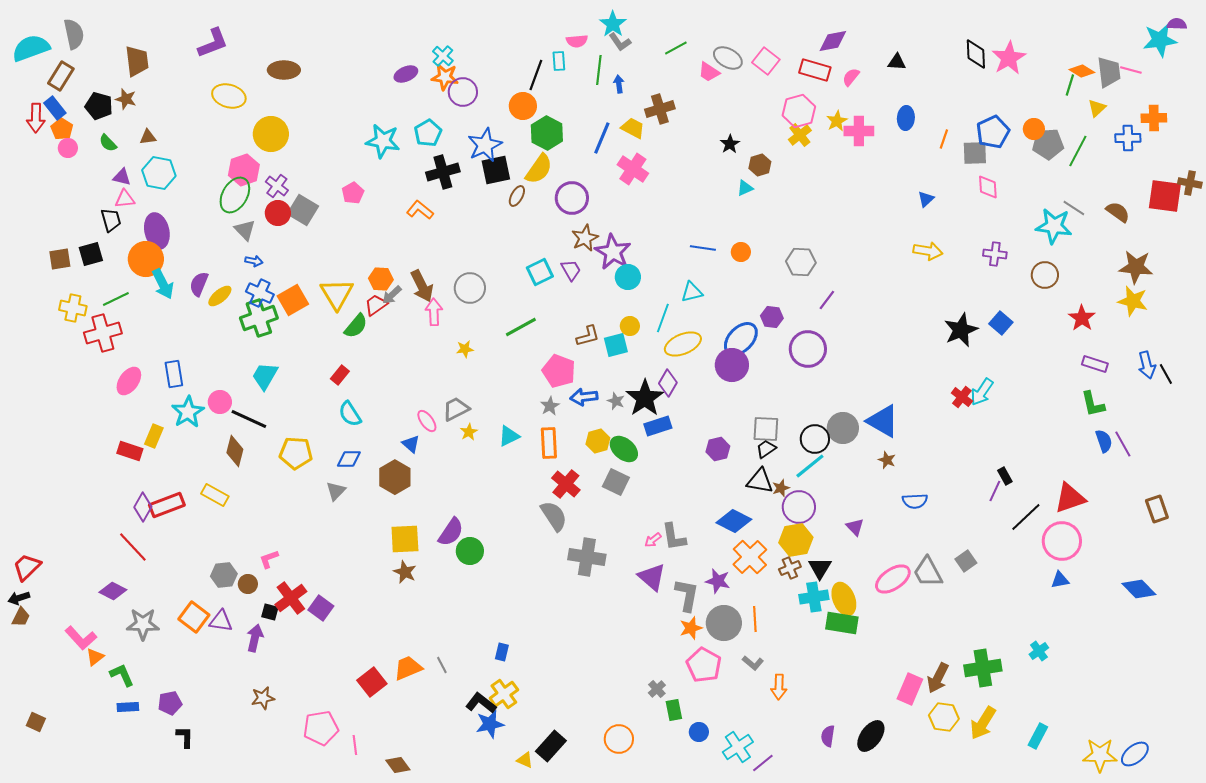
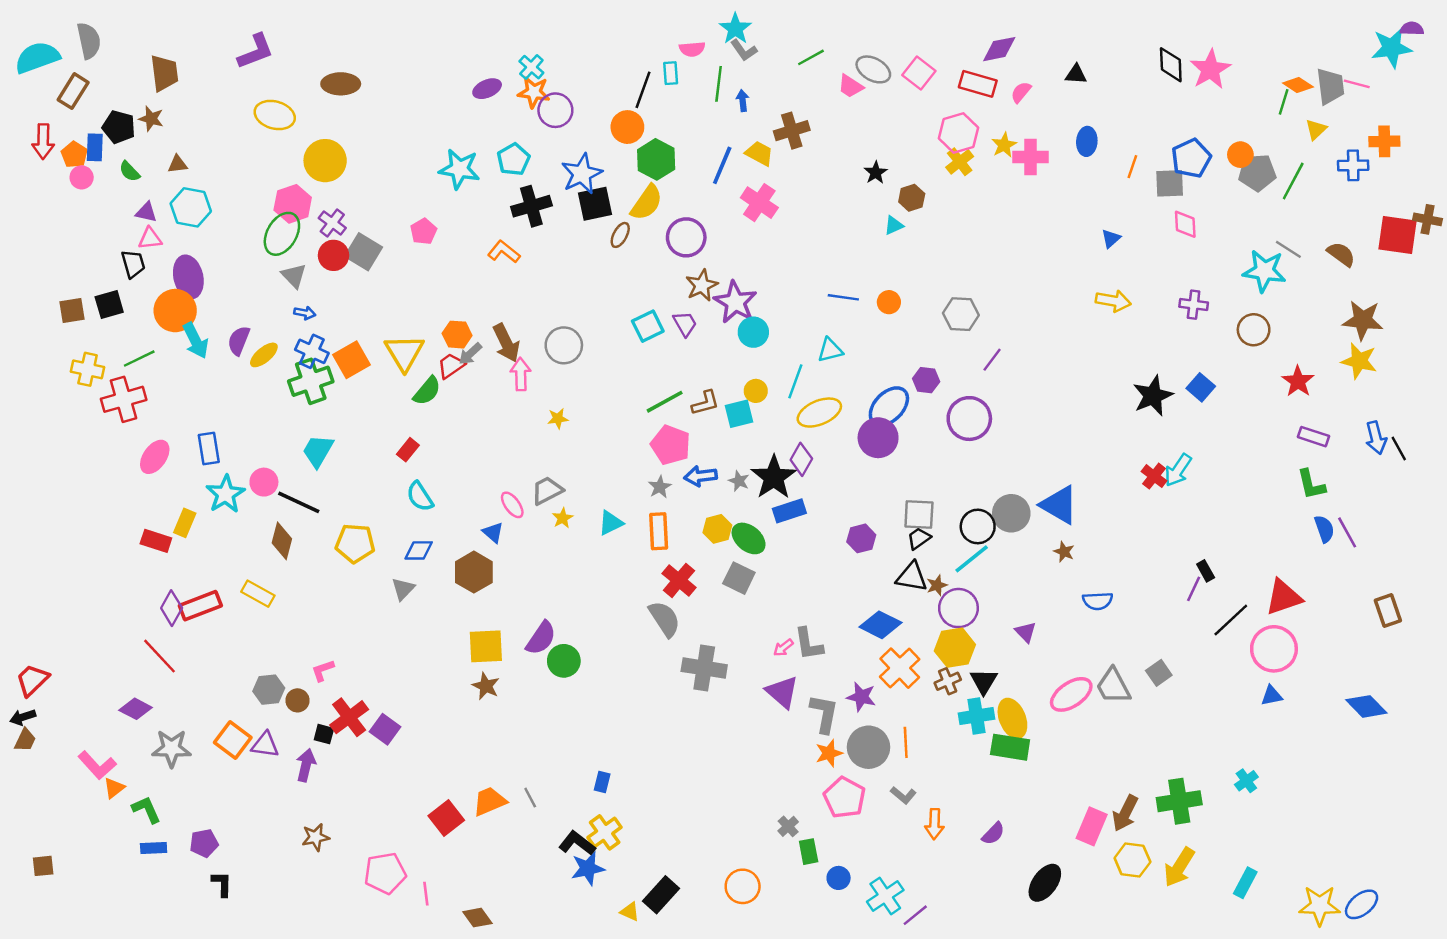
blue rectangle: (55, 108) -> (95, 147), moved, turned 40
green line: (521, 327) -> (665, 402), moved
brown square: (36, 722) -> (43, 866), turned -30
purple semicircle: (828, 736) -> (993, 834), moved, turned -145

